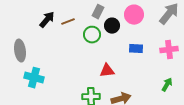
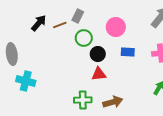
gray rectangle: (98, 12) -> (78, 16), moved
pink circle: (134, 15) -> (116, 27), moved
black circle: (112, 26) -> (98, 54), moved

